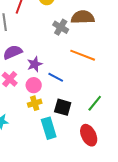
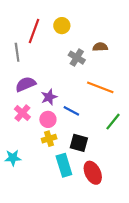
brown semicircle: (83, 17) -> (100, 47), size x0.6
green line: (95, 103) -> (113, 122), moved
red ellipse: (89, 135) -> (93, 173), moved

